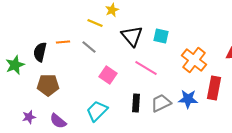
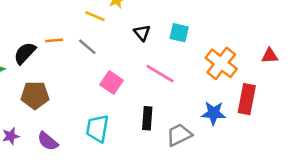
black triangle: (132, 36) -> (142, 33), size x0.6
black semicircle: (40, 52) -> (25, 53), turned 30
gray trapezoid: (161, 103) -> (179, 135), moved
cyan trapezoid: (97, 111) -> (97, 128), turned -35

